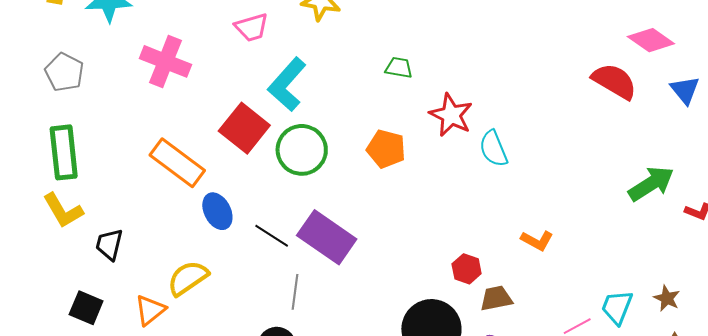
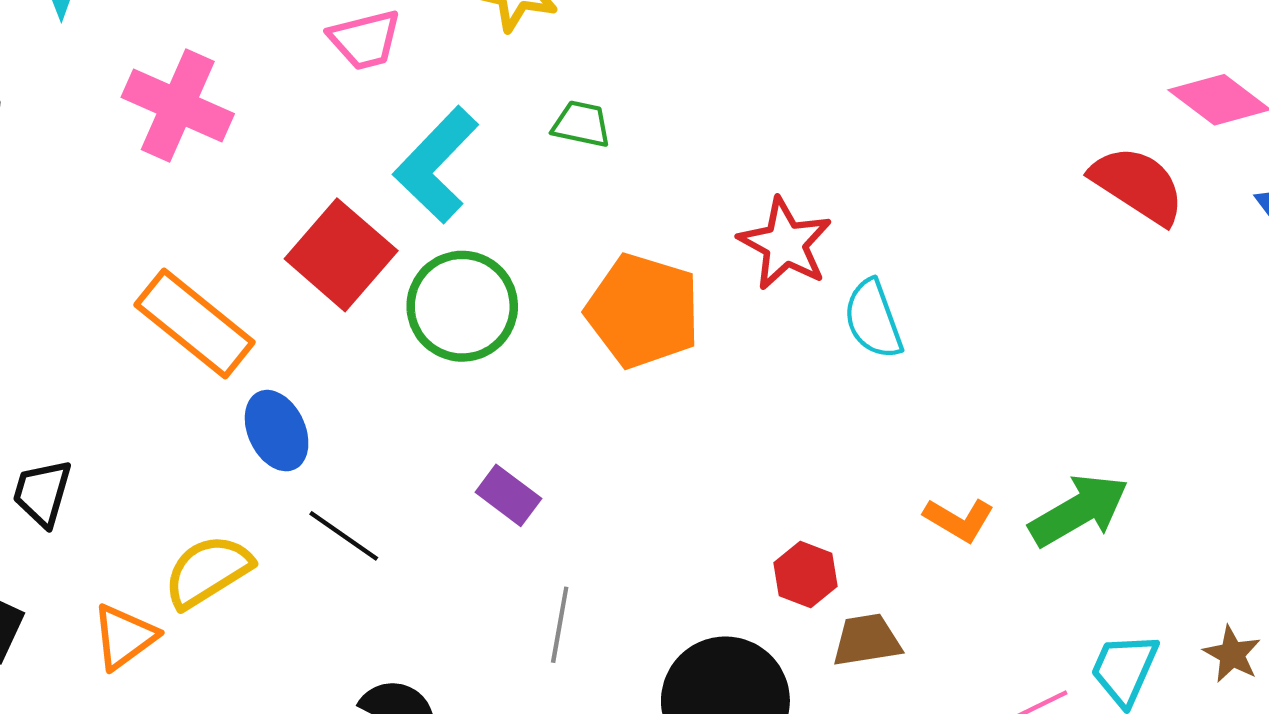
green trapezoid: (399, 68) -> (581, 124), moved
orange pentagon: (386, 149) -> (643, 311), size x1.4
green arrow: (651, 184) -> (1079, 510), moved
black line: (272, 236) -> (344, 536), moved
purple rectangle: (327, 237) -> (508, 495), size x0.5
gray line: (295, 292) -> (560, 625), moved

